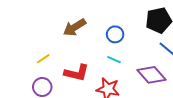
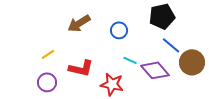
cyan line: (114, 60) -> (130, 60), moved

